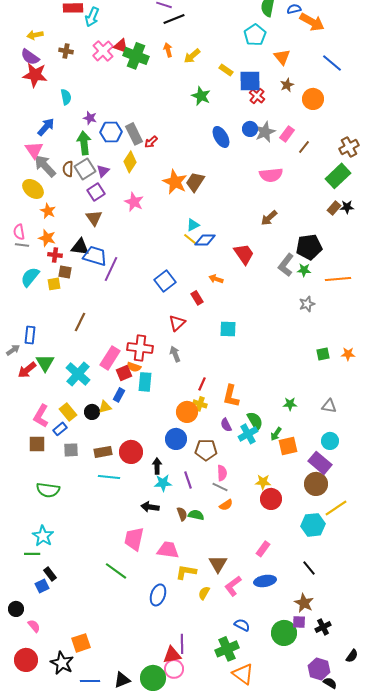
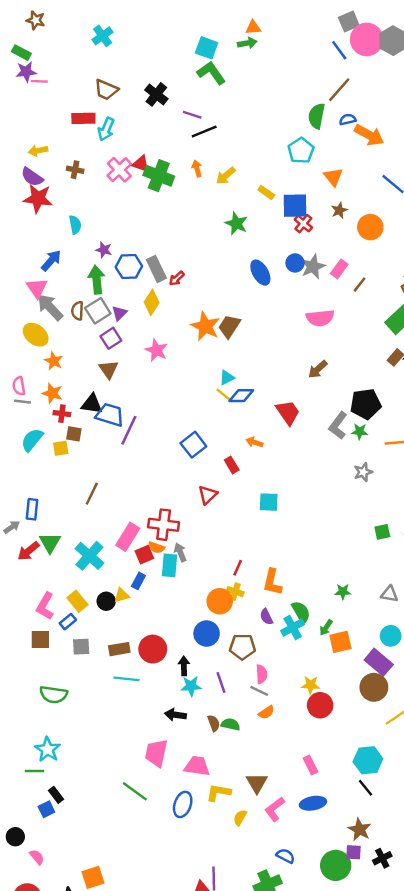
gray arrow: (175, 354) -> (180, 552), moved
cyan hexagon: (313, 525) -> (368, 760), moved
pink rectangle: (263, 549) -> (311, 765), turned -63
blue ellipse: (158, 595) -> (183, 804), moved

